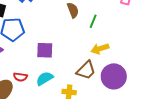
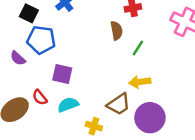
purple square: (45, 50) -> (62, 74), moved
red semicircle: (20, 77) -> (40, 97), turned 32

